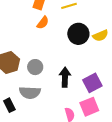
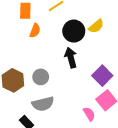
black arrow: (65, 77) -> (71, 58), moved

